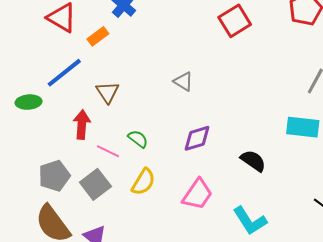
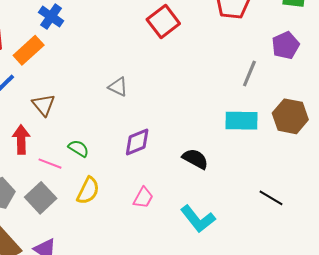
orange rectangle: (98, 36) -> (29, 50), size x1.4
pink trapezoid: (198, 194) -> (143, 198), size x0.7

